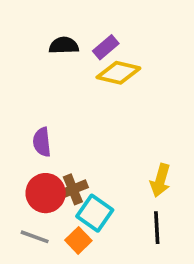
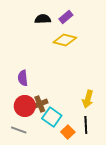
black semicircle: (64, 45) -> (43, 19), moved
purple rectangle: (106, 47) -> (66, 17), moved
orange square: (78, 240) -> (68, 132), moved

